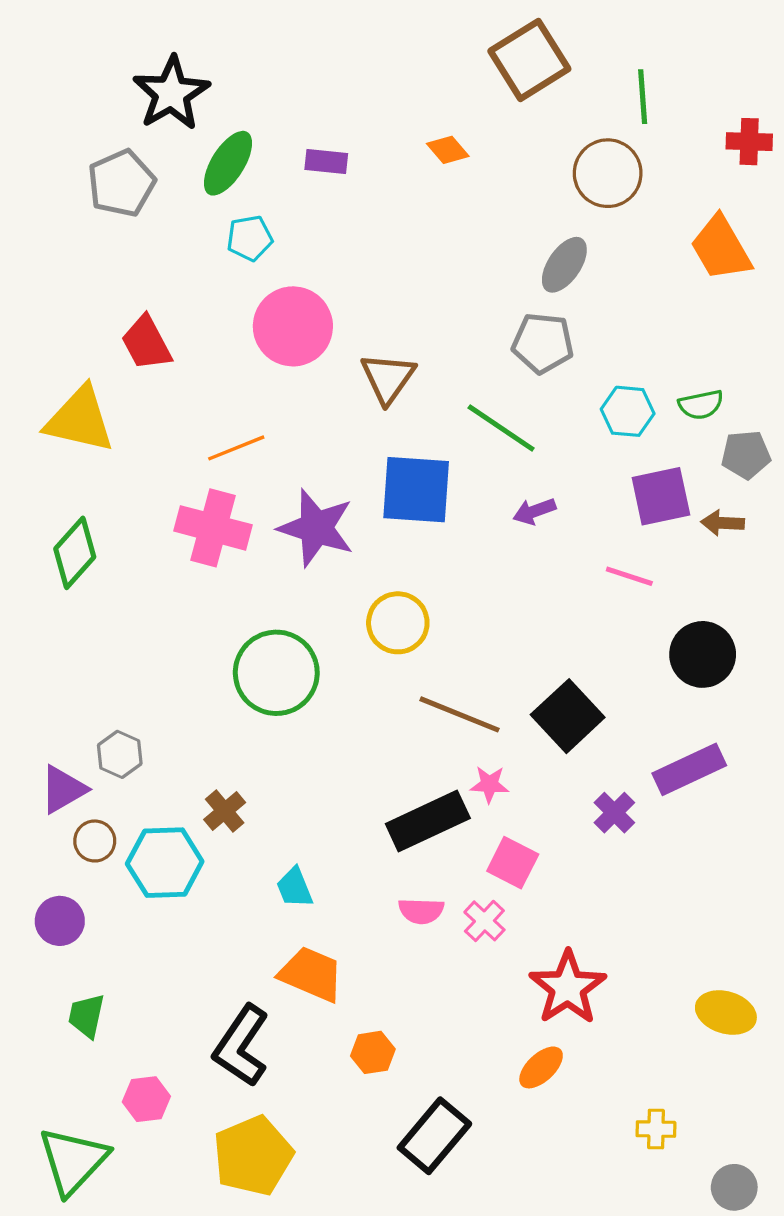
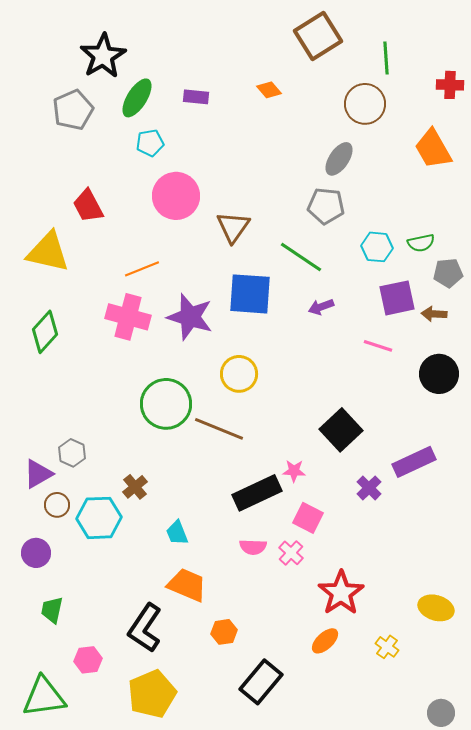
black circle: (703, 654) -> (439, 374), moved
brown line: (459, 714) -> (219, 429), moved
yellow cross: (656, 1129) -> (387, 647), moved, turned 35
green triangle: (73, 1161) -> (44, 697), turned 39

